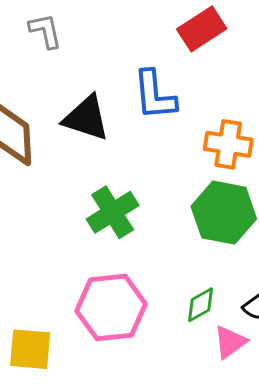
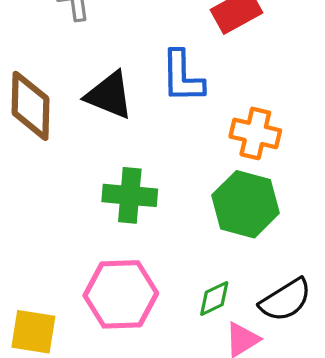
green cross: (113, 212) -> (130, 195), turned 33

